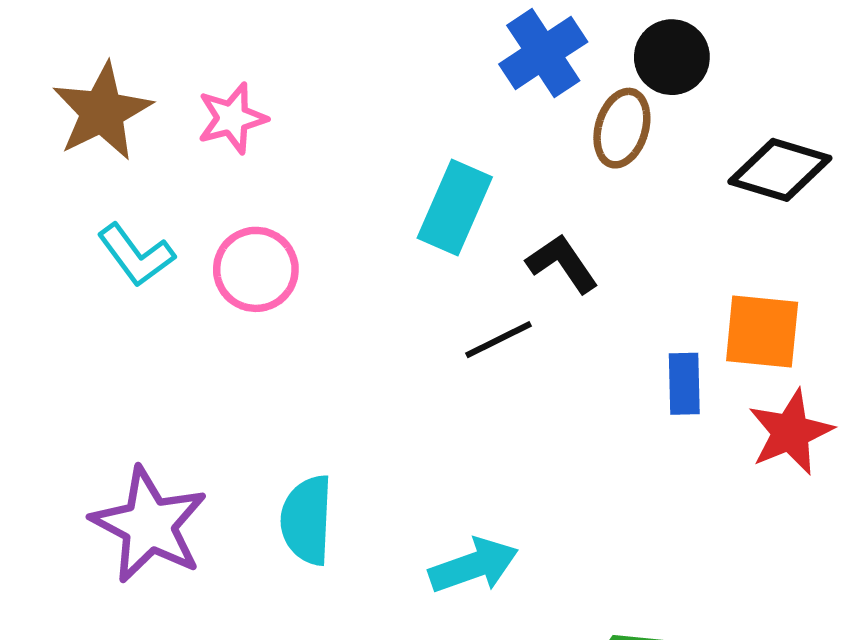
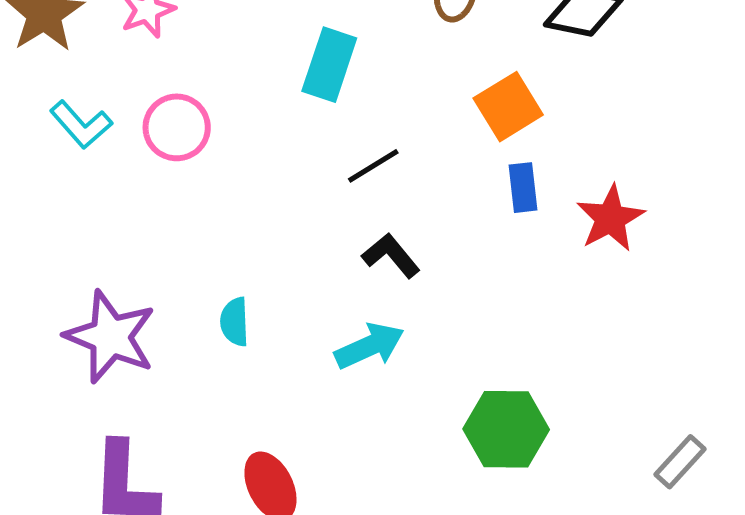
black L-shape: (562, 263) -> (391, 256), moved
orange square: (762, 331) -> (508, 107), moved, turned -32
cyan semicircle: (307, 520) -> (235, 322), size x0.7

